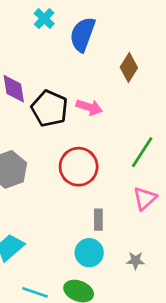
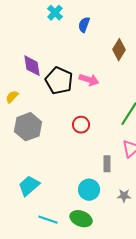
blue semicircle: (83, 34) -> (84, 25), size x0.6
red circle: (79, 167) -> (81, 125), size x0.6
gray rectangle: (98, 220) -> (107, 164), moved

